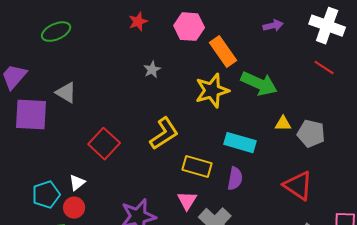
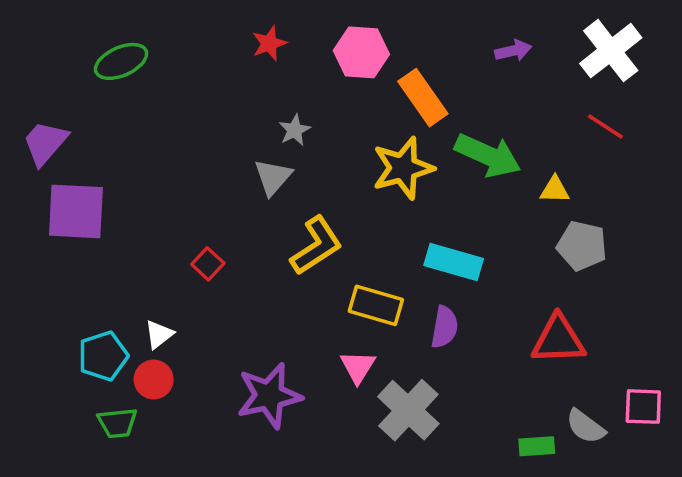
white cross: (327, 26) -> (611, 51), turned 32
gray triangle: (66, 93) -> (273, 177), moved, turned 40
yellow triangle: (283, 124) -> (555, 190), moved
red square: (104, 144) -> (208, 264), size x0.6
red triangle: (298, 186) -> (558, 340), turned -36

